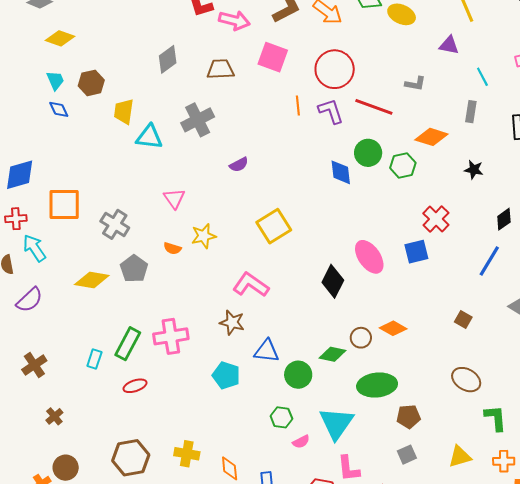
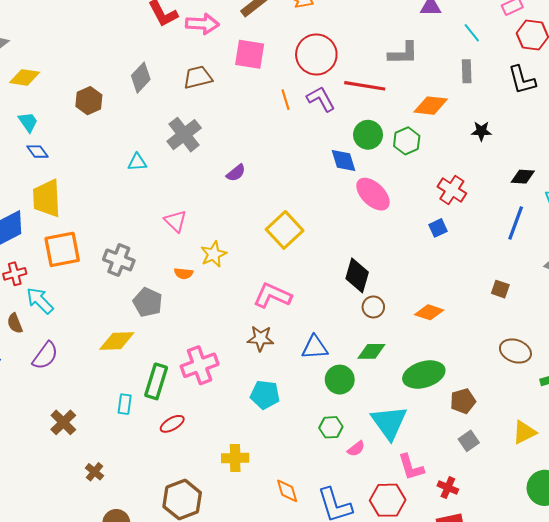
brown hexagon: (91, 83) -> (89, 101), moved
gray L-shape: (415, 84) -> (403, 53), size x1.4
yellow trapezoid: (124, 112) -> (47, 198), moved, size x1.4
cyan triangle: (149, 137) -> (137, 162), size x0.7
black diamond: (504, 219) -> (523, 177), turned 50
blue square: (416, 252) -> (438, 228), size x0.7
pink ellipse: (369, 257) -> (373, 194), moved
yellow diamond: (92, 280) -> (117, 341), moved
brown circle: (361, 338) -> (373, 307), moved
blue triangle: (267, 351) -> (315, 347), moved
yellow cross: (187, 454) -> (235, 458), moved

